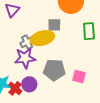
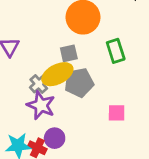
purple star: (25, 58) -> (41, 105), turned -30
gray pentagon: (54, 70) -> (79, 83), moved

